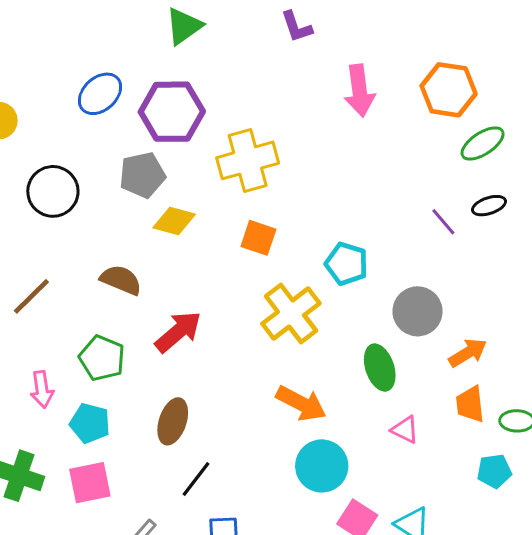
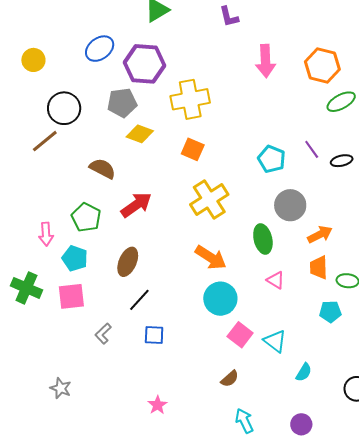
black ellipse: (489, 206) -> (342, 161), moved
cyan pentagon: (347, 264) -> (272, 159), moved
brown line: (31, 296) -> (45, 141), moved

